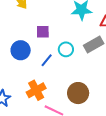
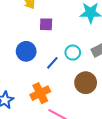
purple square: (43, 32) -> (46, 24), moved
brown circle: (78, 93) -> (86, 83), moved

